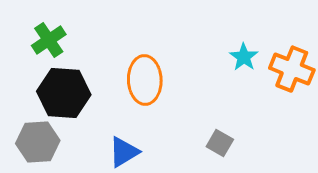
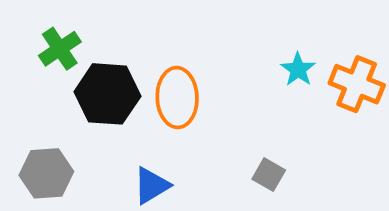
black hexagon: (64, 93) -> (107, 94), moved

